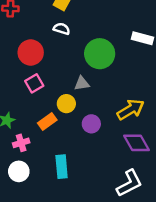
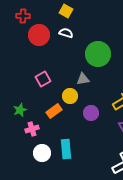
red circle: (31, 52) -> (39, 35), moved
white circle: (19, 171) -> (42, 153), moved

